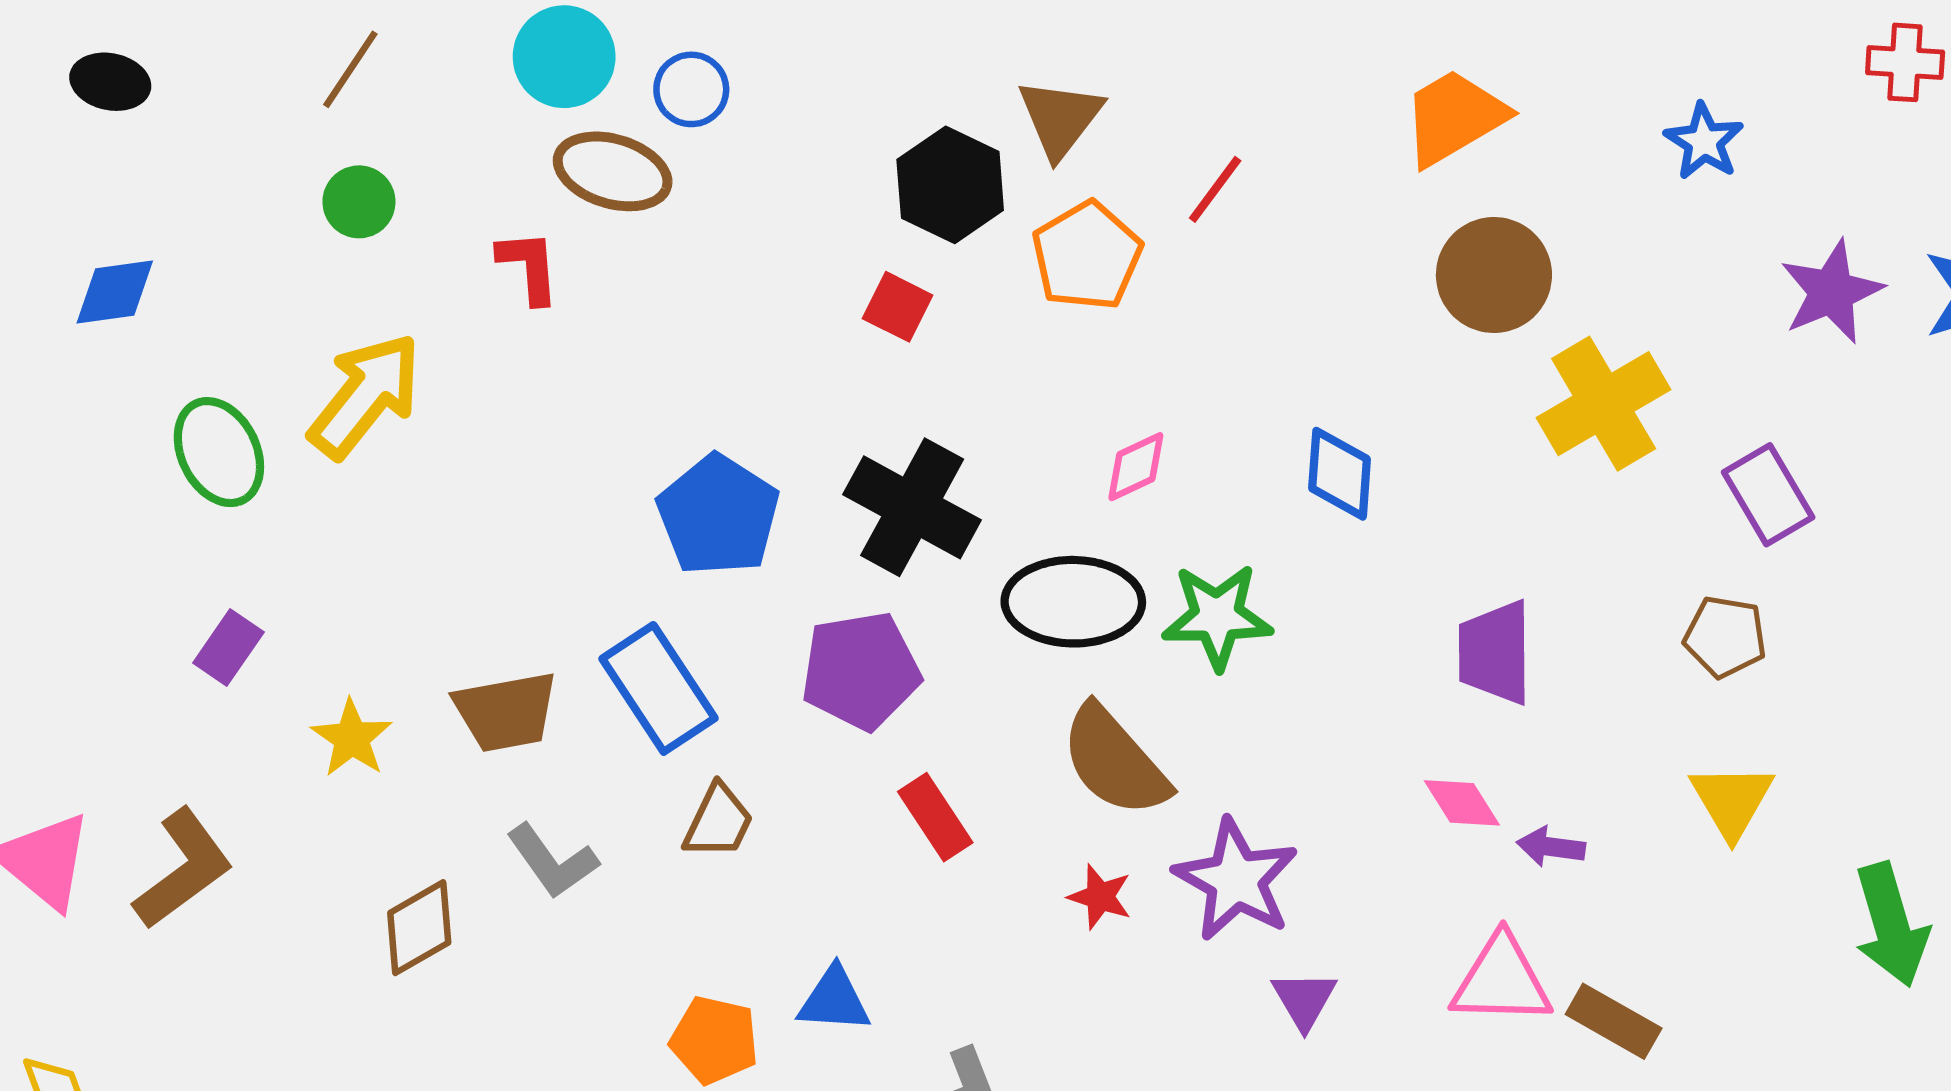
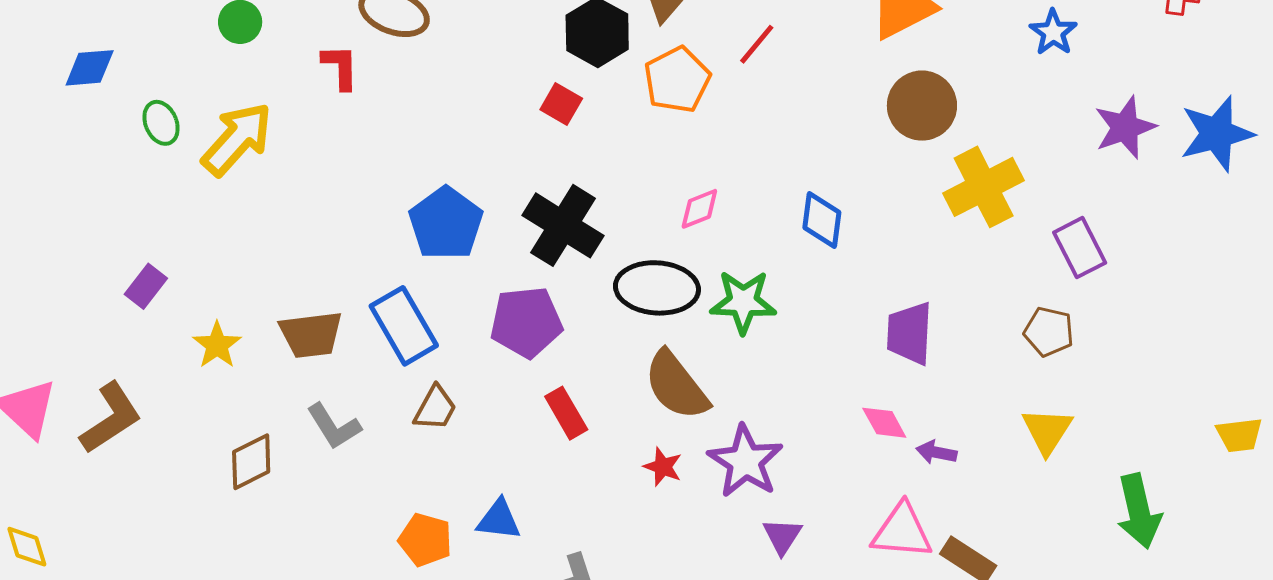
green ellipse: (219, 452) -> (161, 123), moved, size x0.7

